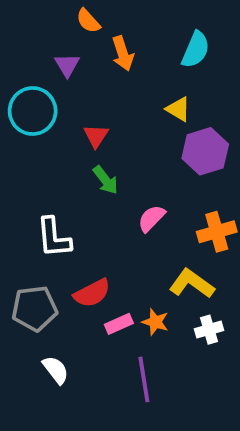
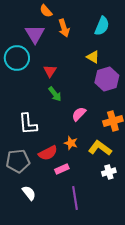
purple triangle: (67, 65) -> (35, 34), size x1.5
orange star: (155, 322) -> (71, 143), moved

